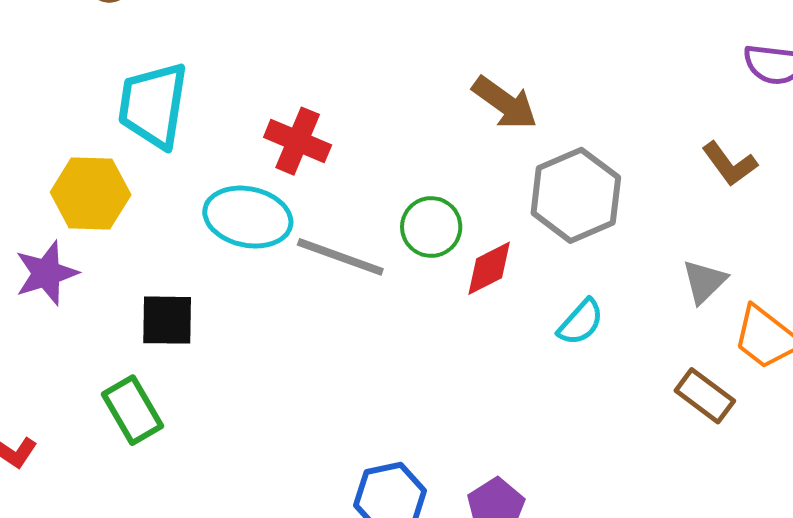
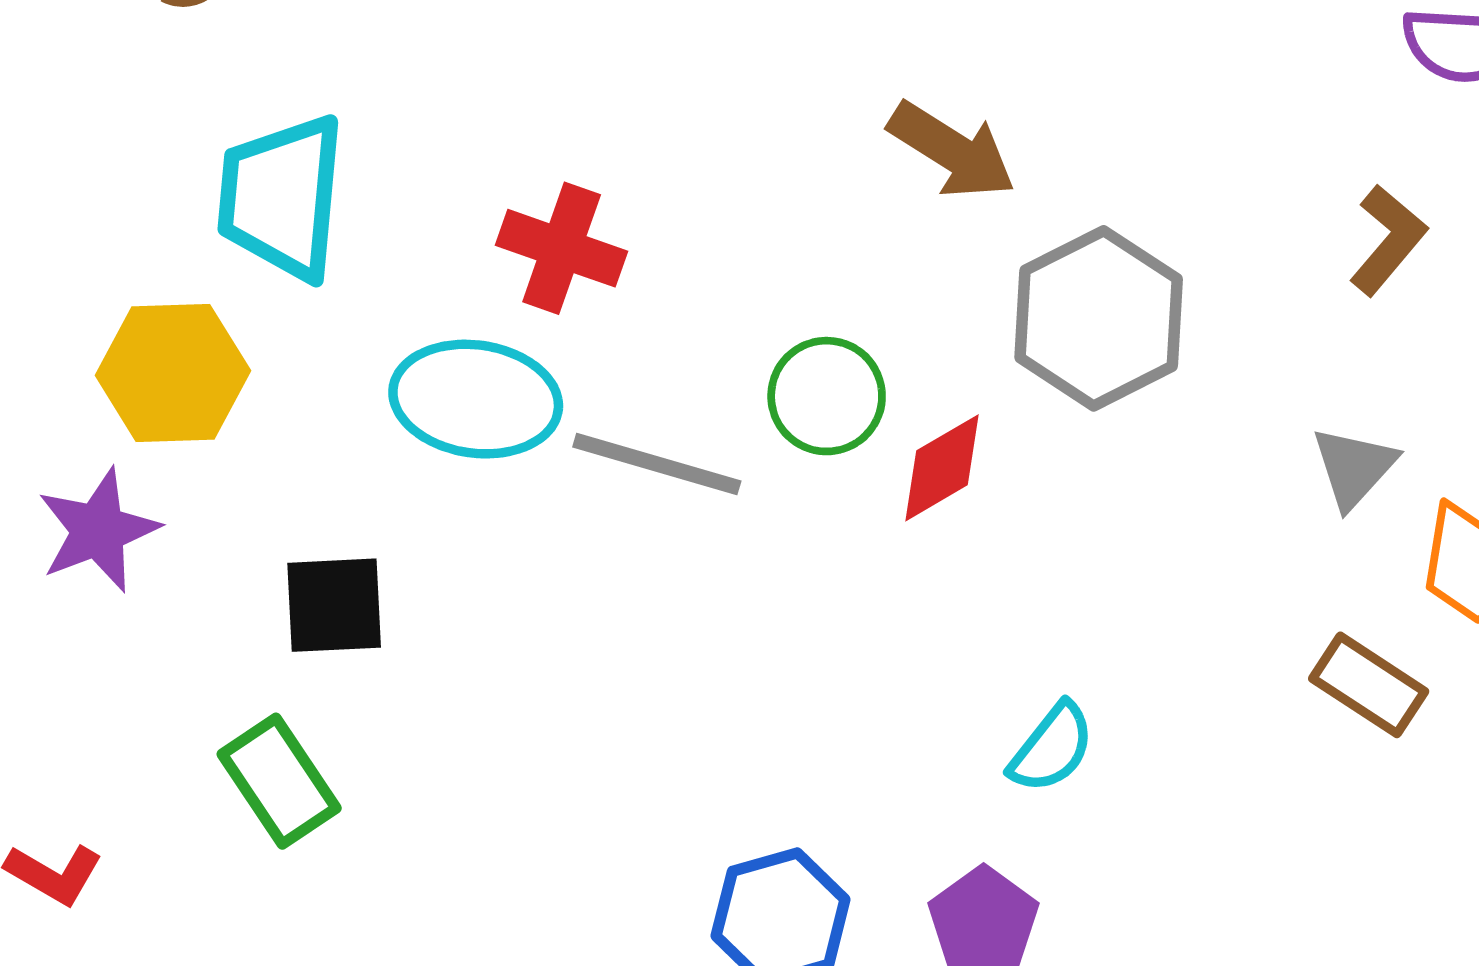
brown L-shape: (730, 164) -> (1388, 240), turned -100
cyan semicircle: (581, 322) -> (1052, 748), moved

